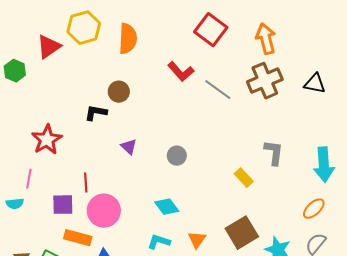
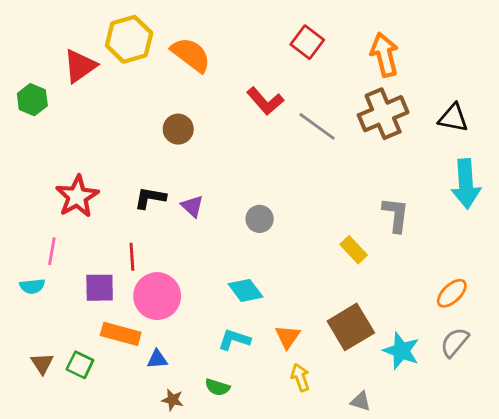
red square: (211, 30) -> (307, 42), size x0.7
orange semicircle: (128, 39) -> (191, 55), turned -56
black L-shape: (96, 113) -> (150, 198), moved
cyan arrow: (324, 165) -> (466, 184), moved

